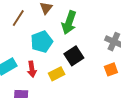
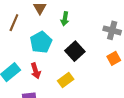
green arrow: (69, 23) -> (65, 19), size x0.6
yellow rectangle: (57, 74) -> (66, 80), moved

